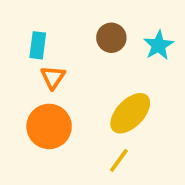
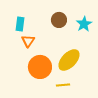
orange circle: (49, 126) -> (40, 67), moved
yellow line: (119, 160) -> (63, 85), turned 48

